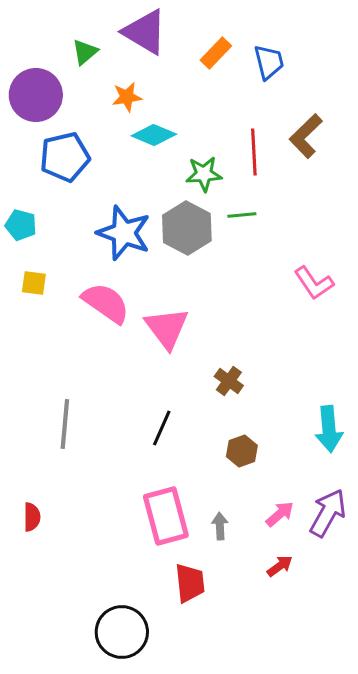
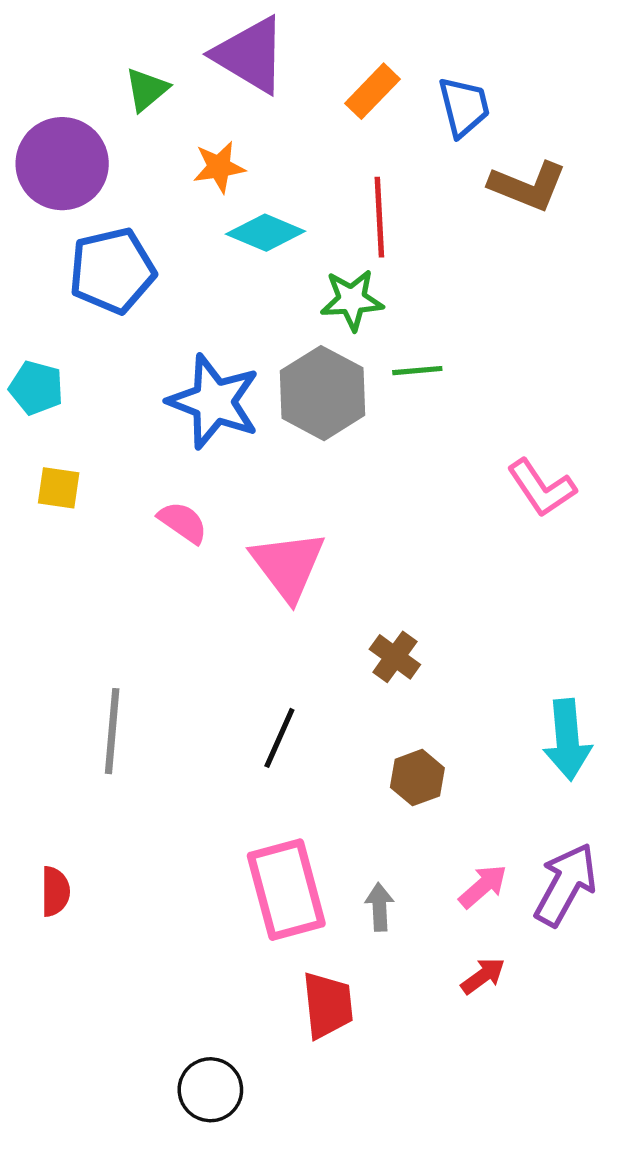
brown L-shape: (306, 136) -> (528, 186), moved, turned -114
red line: (254, 152) -> (379, 217), moved
pink semicircle: (106, 303) -> (183, 522), size x0.6
black circle: (122, 632) -> (210, 1090), size x0.7

